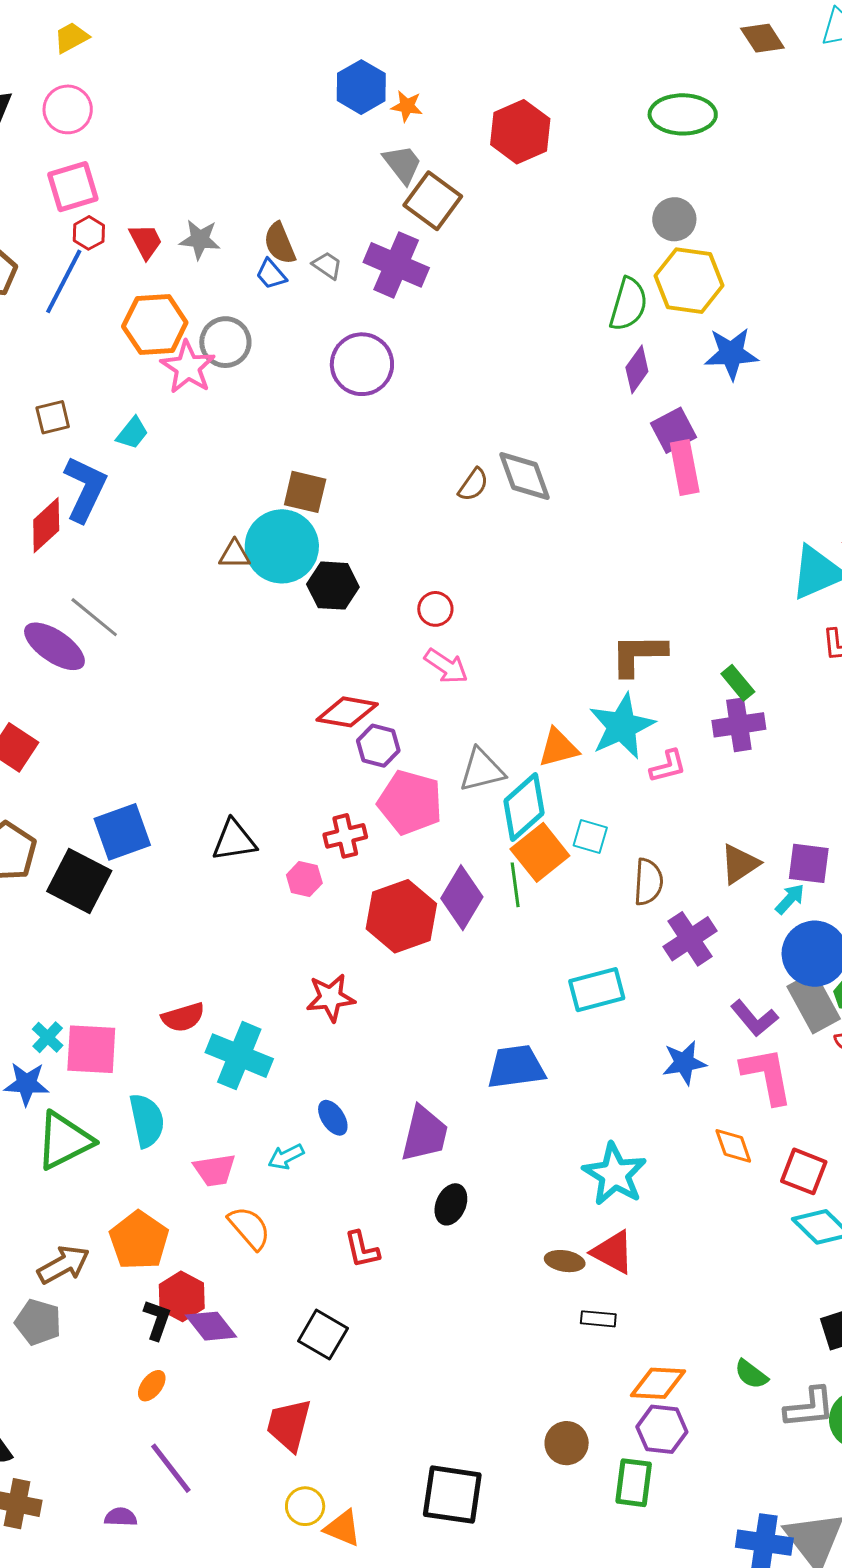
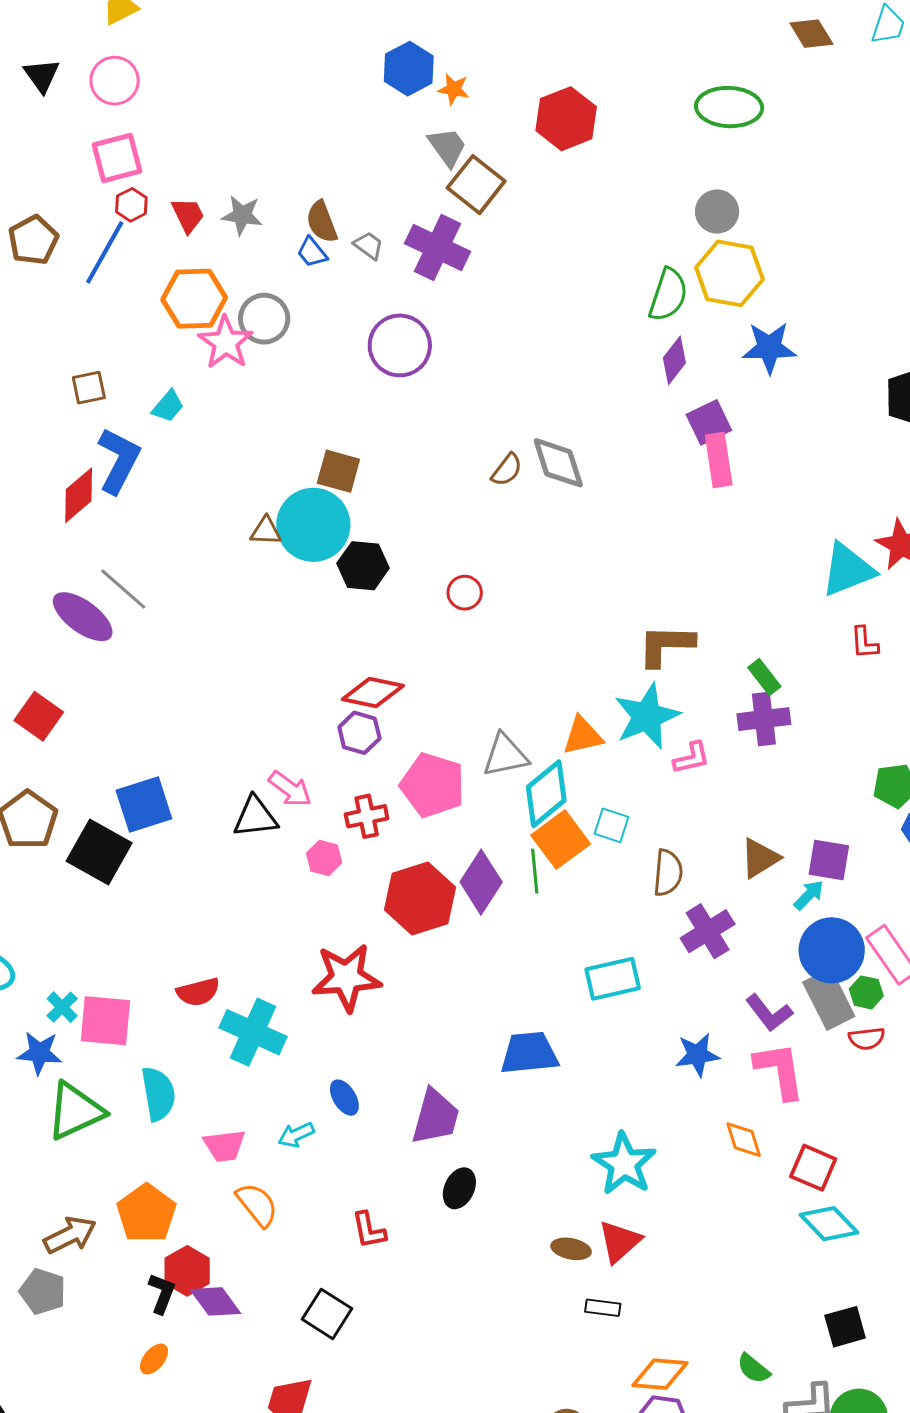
pink arrow: (446, 666) -> (290, 789), moved
purple hexagon: (378, 746) -> (359, 733), moved
red star: (331, 998) -> (346, 977), size x1.4
red triangle: (613, 1252) -> (620, 1242), turned 48

